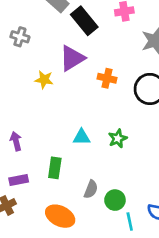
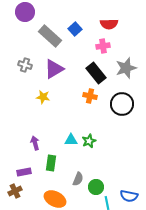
black rectangle: (84, 21) -> (96, 73), moved
purple triangle: (72, 58) -> (54, 69), moved
green star: (118, 138) -> (89, 141), moved
purple arrow: (16, 141) -> (35, 143), moved

